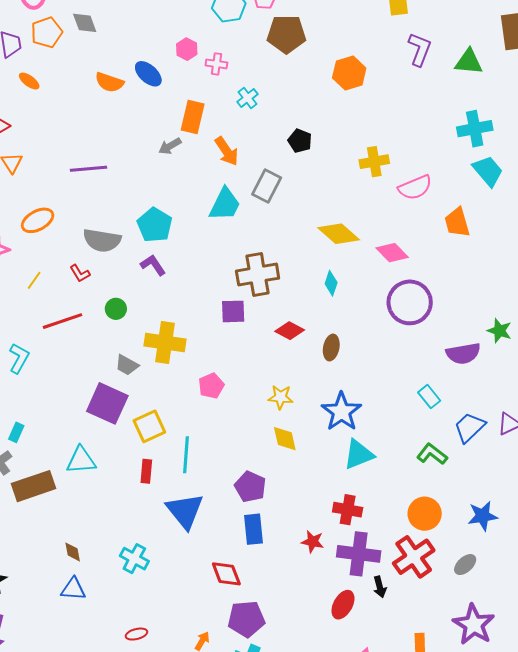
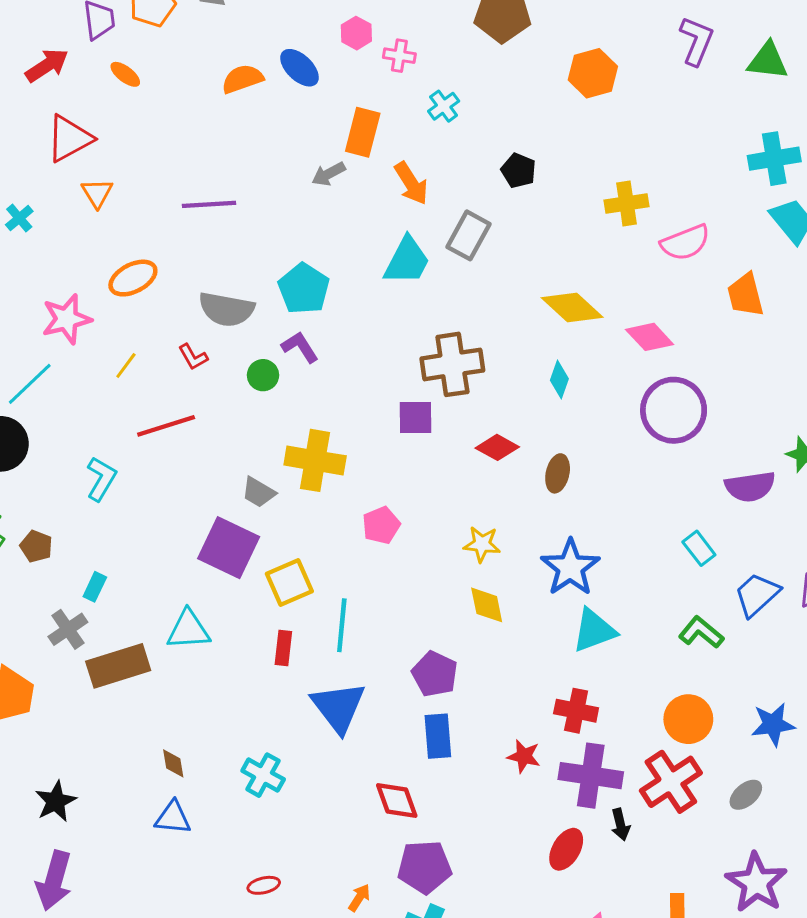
orange semicircle: (109, 82) -> (242, 79), turned 140
green circle: (116, 309) -> (263, 375), moved

